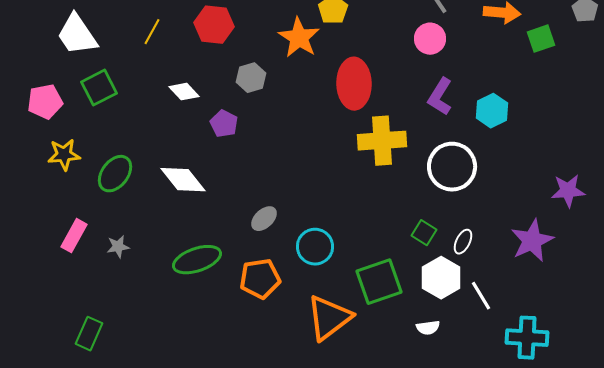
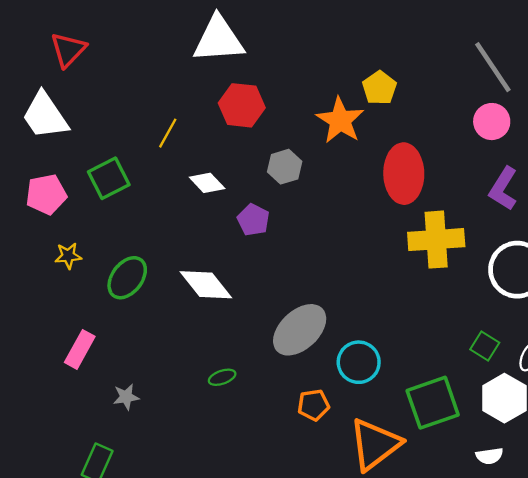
yellow line: (152, 32) -> (168, 133), moved
white trapezoid: (77, 35) -> (45, 116), moved
yellow star: (64, 155) -> (68, 256), size x0.7
gray ellipse: (264, 219) -> (300, 330), size x1.8
gray star: (118, 247) -> (126, 397), moved
green ellipse: (197, 260) -> (222, 377), size x0.5
orange pentagon: (260, 279) -> (314, 405), moved, size x0.7

